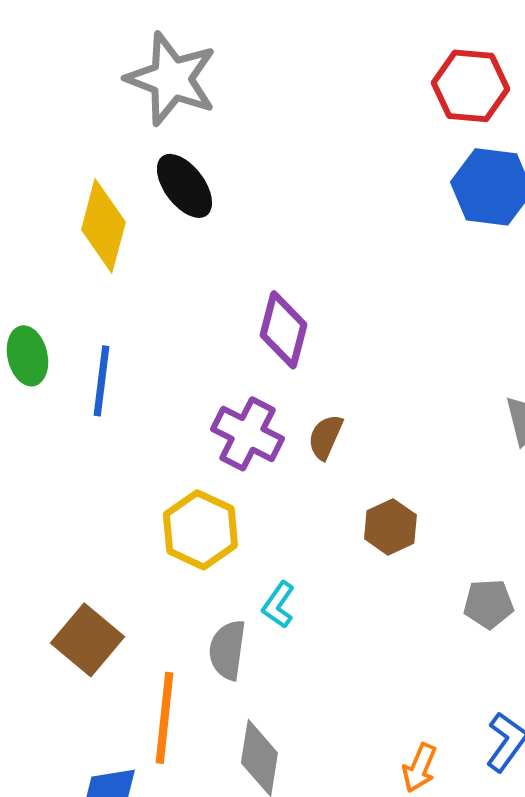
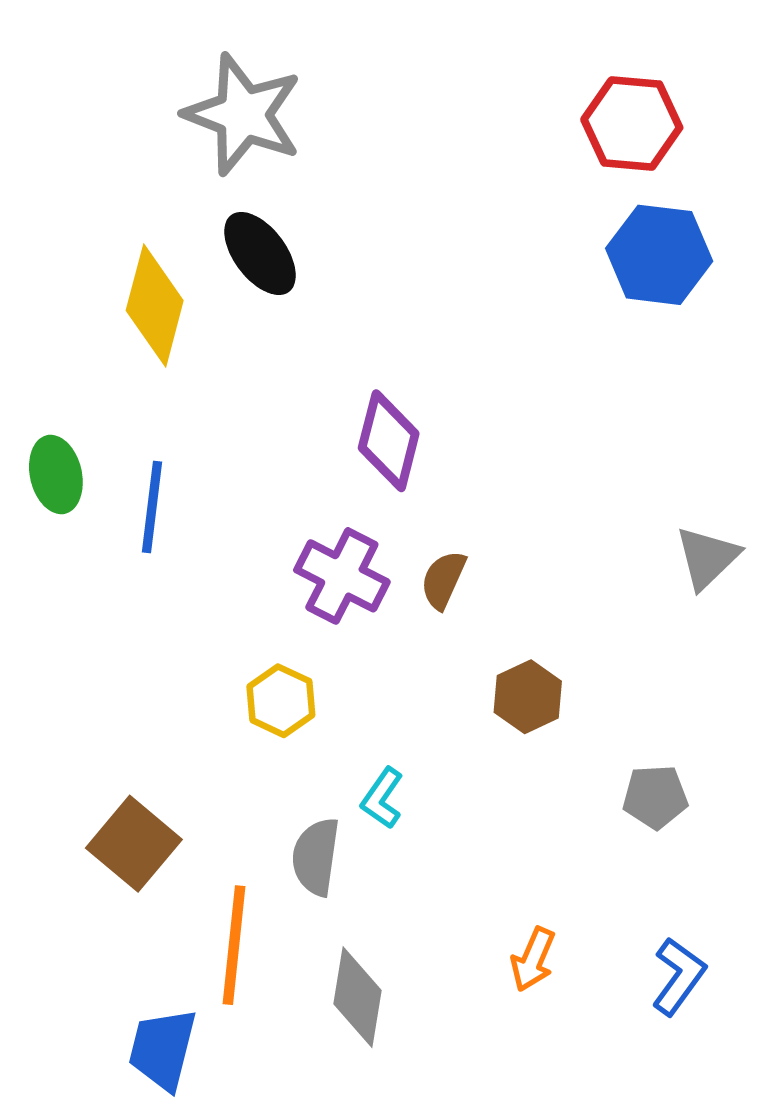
yellow hexagon: (200, 530) -> (281, 701), size x0.7
orange arrow: (419, 768) -> (533, 959), moved

